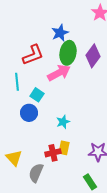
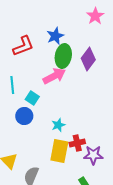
red L-shape: (33, 55) -> (23, 46), moved
yellow rectangle: (64, 148) -> (59, 151), size x1.6
red cross: (53, 153) -> (77, 143), moved

